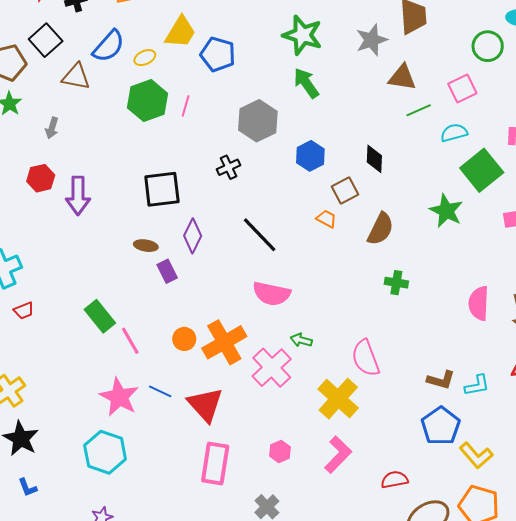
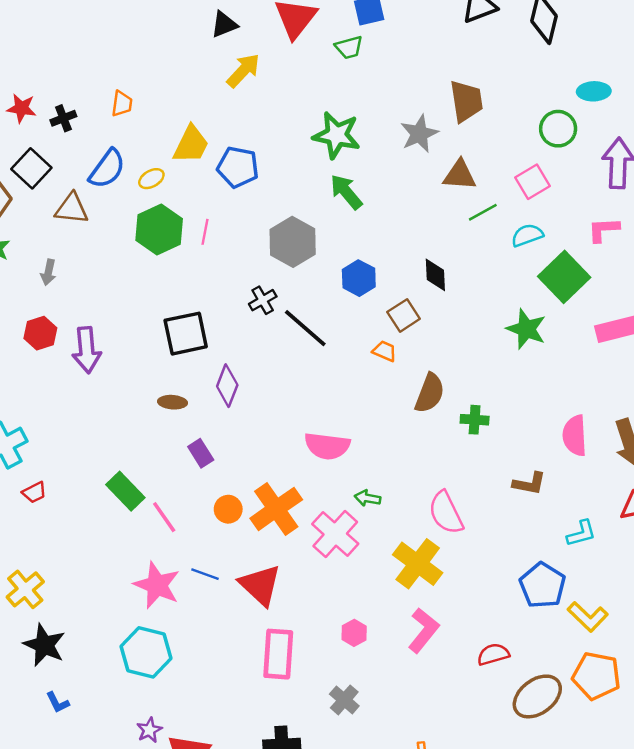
brown semicircle: (381, 229) -> (430, 393), moved
black line: (260, 235) -> (305, 328), moved
purple rectangle: (167, 271) -> (201, 453), moved
brown L-shape: (441, 380) -> (529, 484), moved

